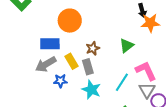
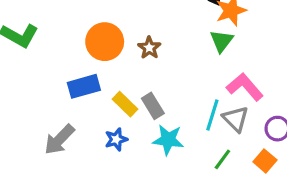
green triangle: (127, 46) -> (222, 41), moved
brown star: (93, 48) -> (149, 48), moved
gray arrow: (46, 64) -> (59, 140), moved
gray triangle: (147, 90) -> (236, 119), moved

